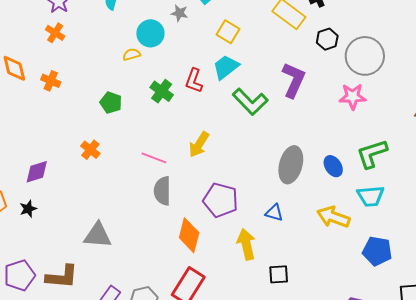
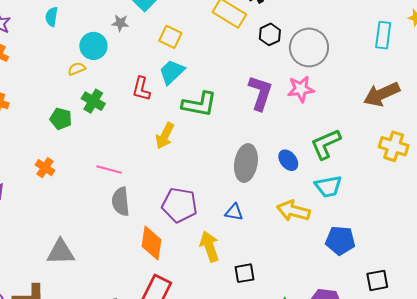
purple L-shape: (294, 80) -> (260, 93), moved
green cross: (162, 91) -> (93, 101), moved
green L-shape: (250, 102) -> (199, 104), turned -30
yellow arrow: (199, 145) -> (165, 136), moved

